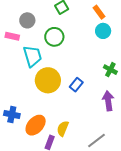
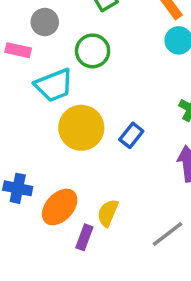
cyan trapezoid: (32, 56) -> (54, 85), turned 85

